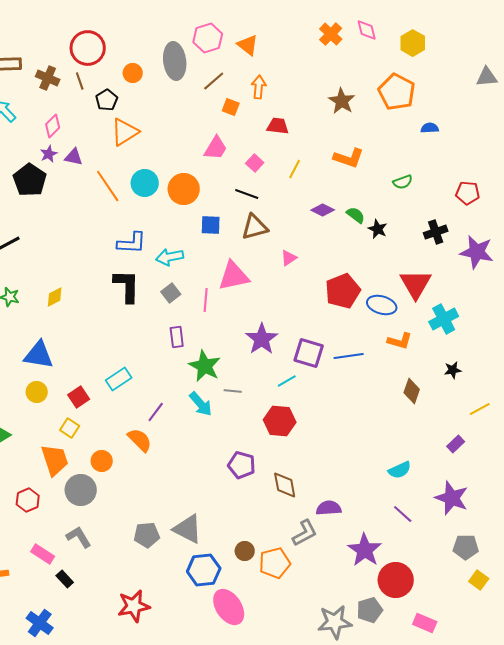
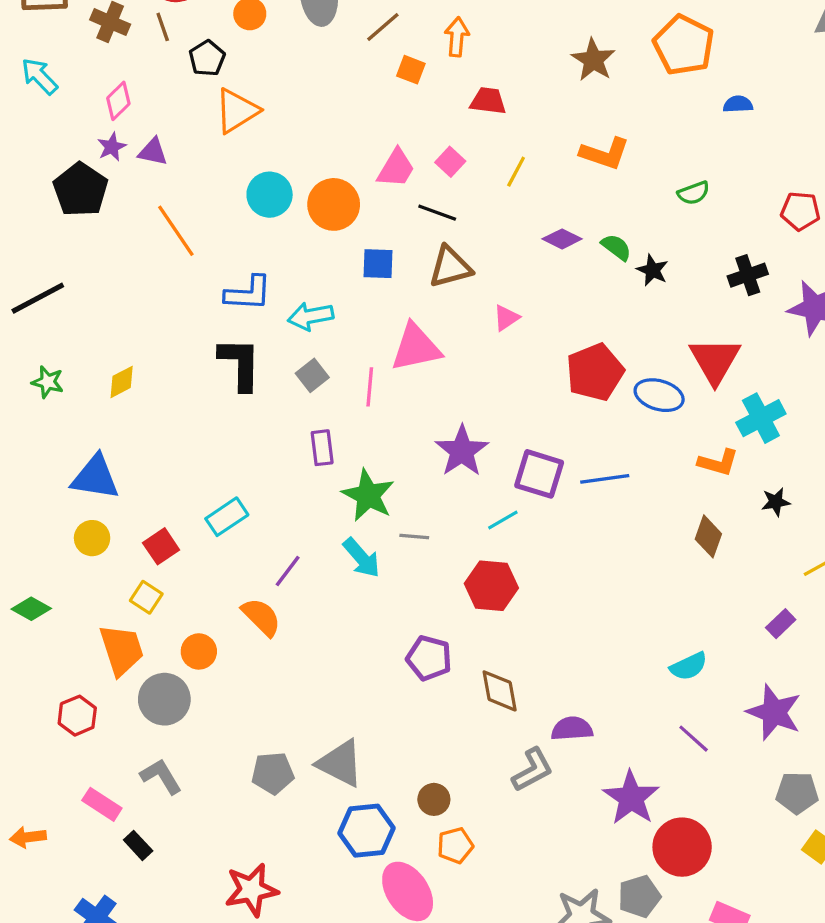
pink trapezoid: (216, 148) -> (396, 168), moved
orange line: (108, 186) -> (176, 231), moved
orange L-shape: (400, 341) -> (718, 462), moved
orange pentagon: (275, 563) -> (455, 845), moved, size x0.7

